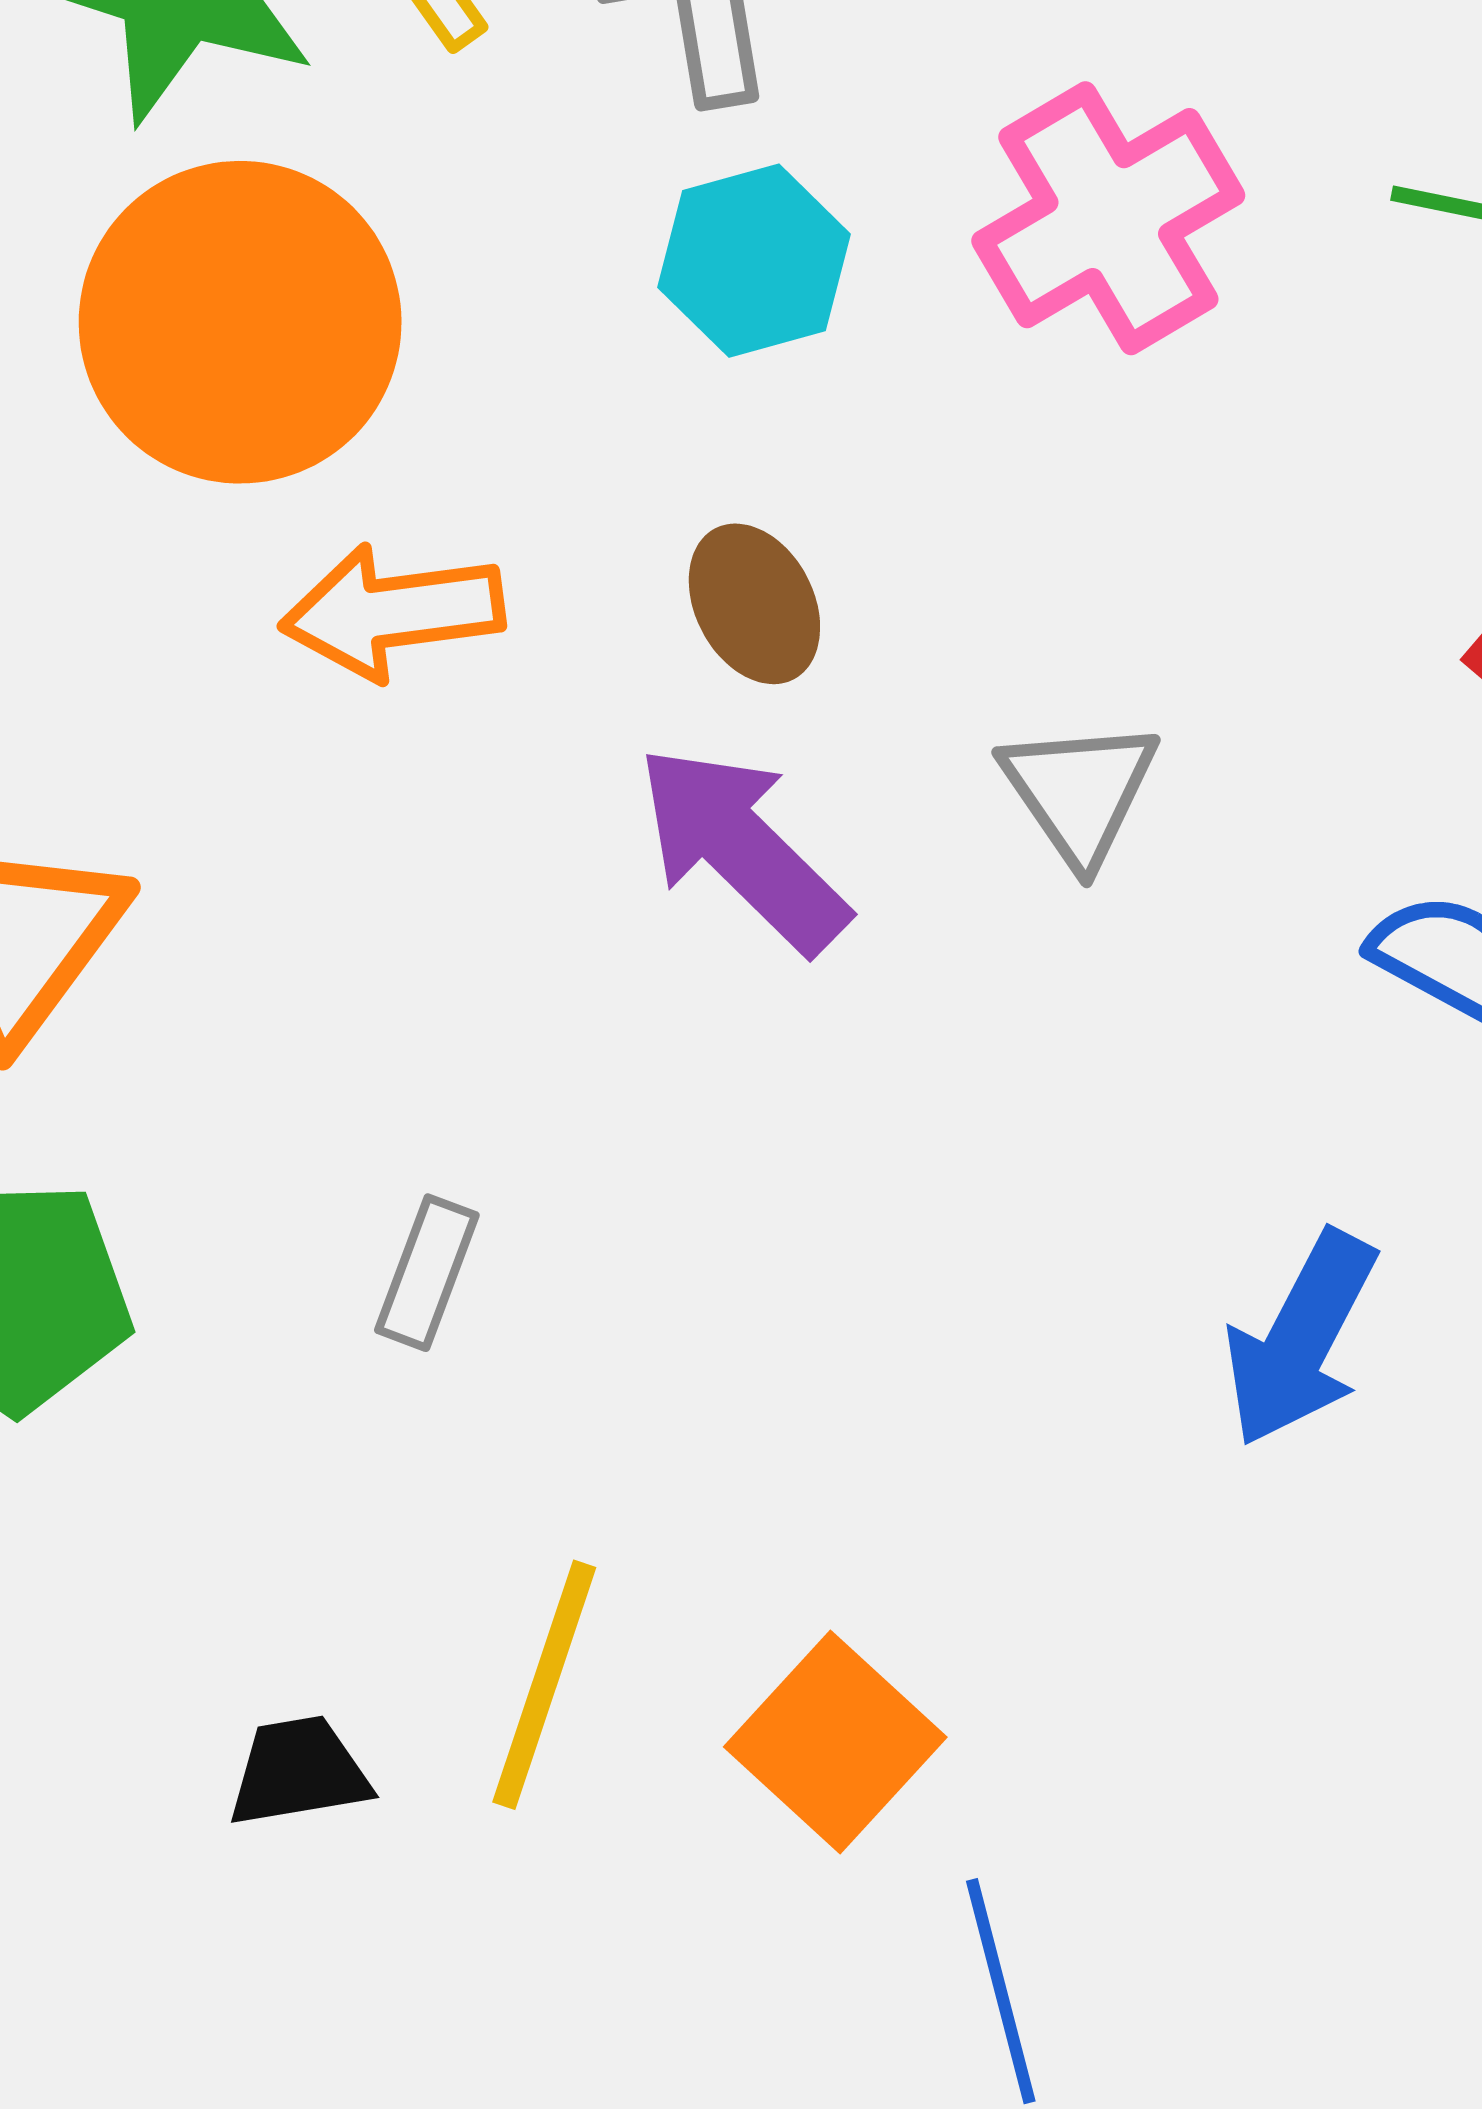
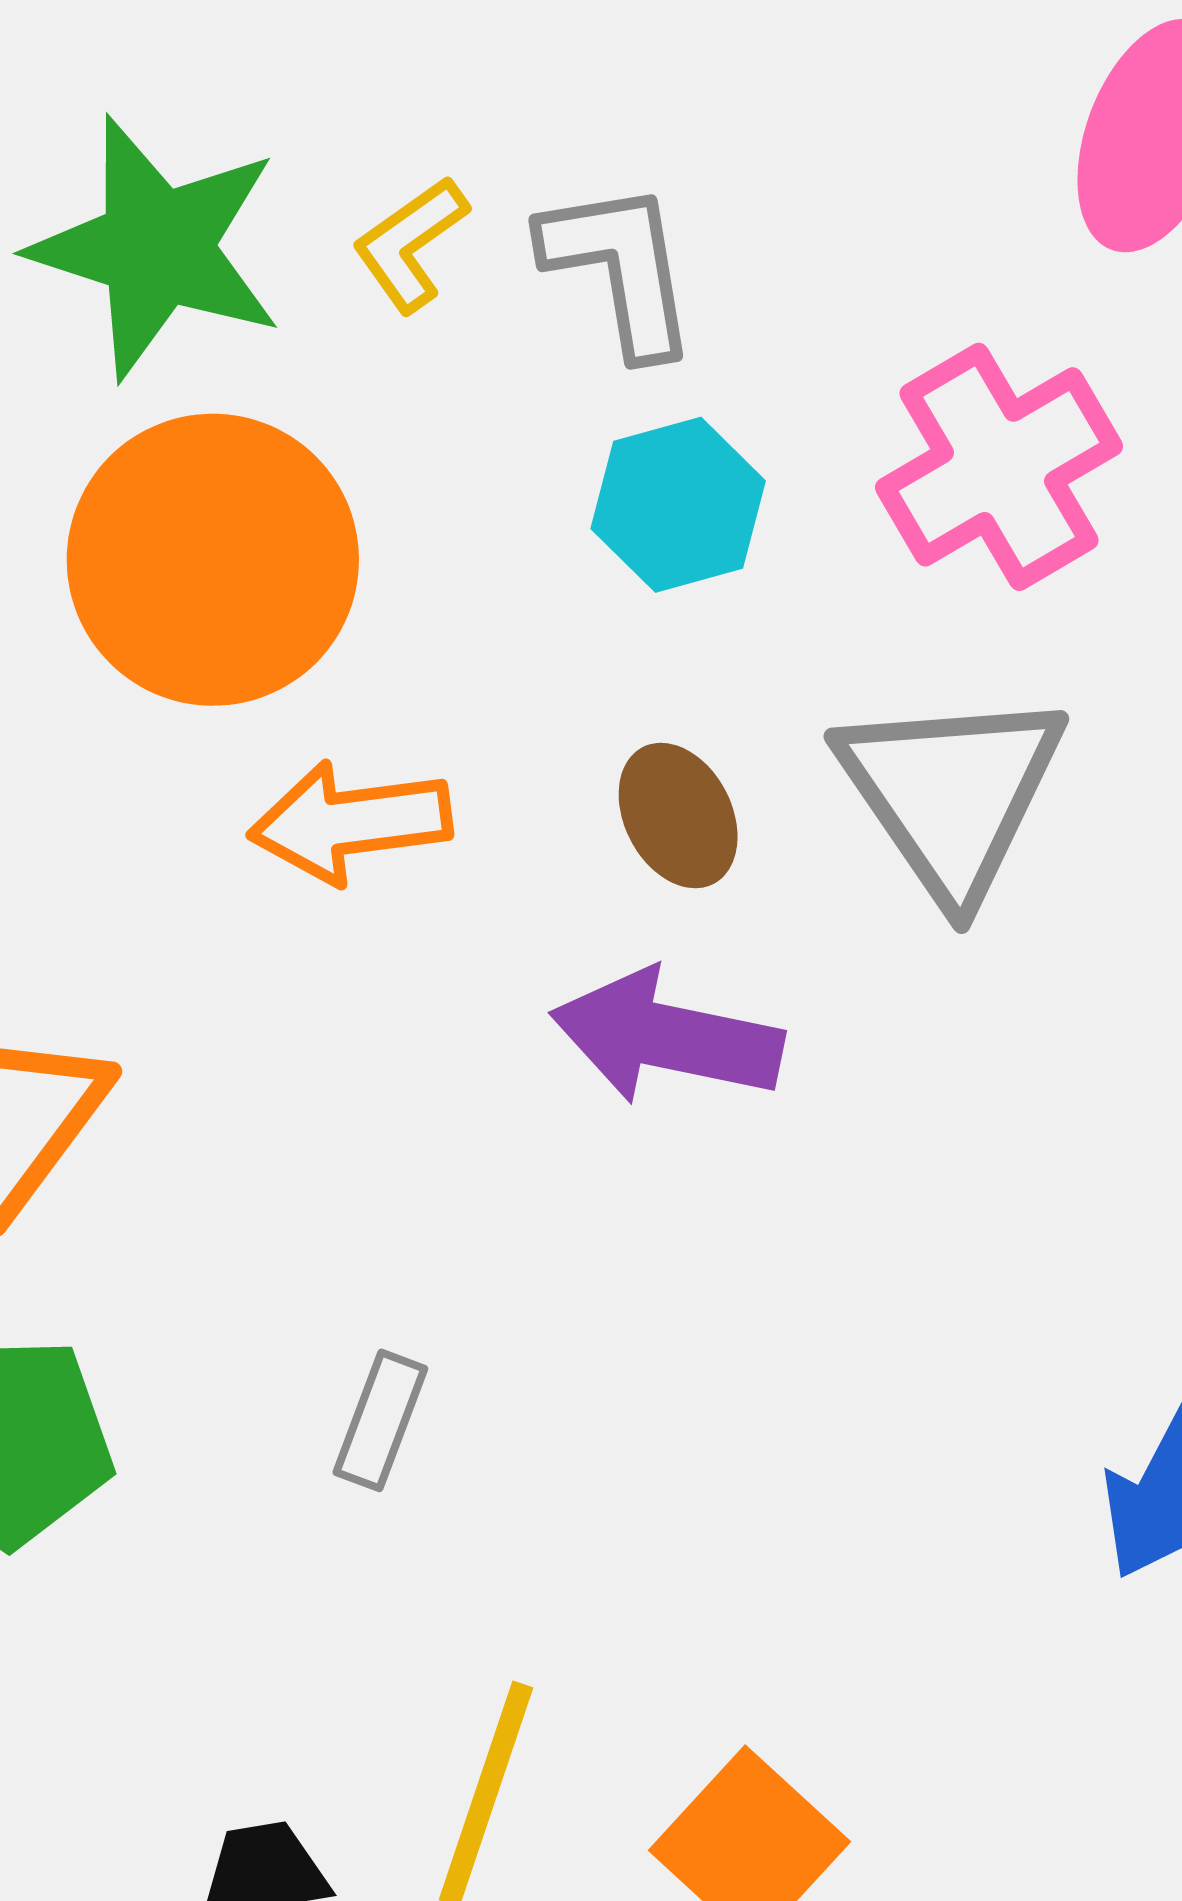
gray triangle: (1080, 792) -> (951, 793), moved, size x1.6
purple arrow: (742, 848) -> (667, 1037), turned -33

